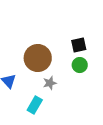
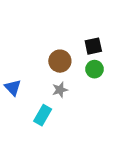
brown circle: (38, 58) -> (60, 61), moved, size x0.7

